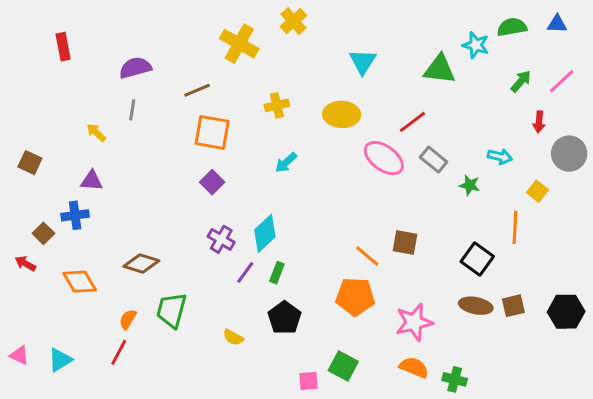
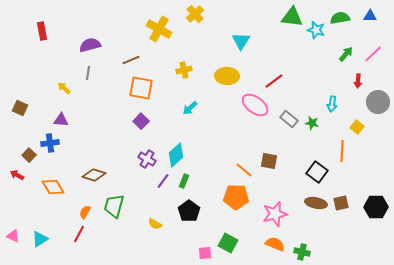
green triangle: (440, 69) -> (292, 17), moved
cyan arrow: (500, 157) -> (332, 104), turned 84
gray rectangle: (434, 160) -> (289, 119), moved

